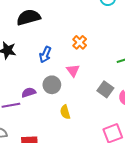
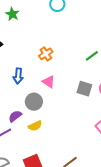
orange cross: (80, 42) -> (46, 54), turned 32
yellow semicircle: (65, 112) -> (35, 126), moved, turned -80

